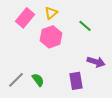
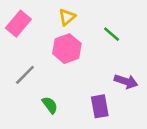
pink rectangle: (25, 18) -> (18, 24), moved
gray line: (16, 80) -> (25, 75), moved

